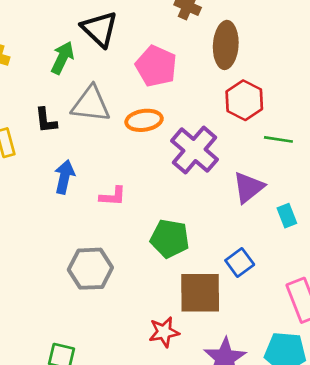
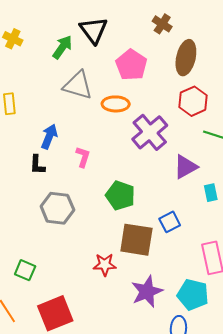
black L-shape: (46, 120) -> (37, 165), moved
pink L-shape: (113, 196) -> (83, 157), turned -85

